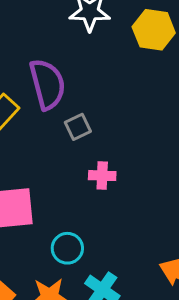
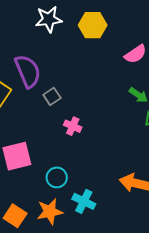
pink cross: (102, 176) -> (73, 126), turned 30

